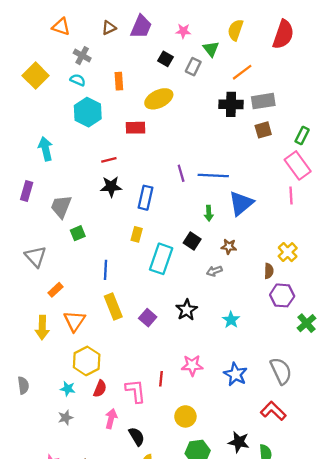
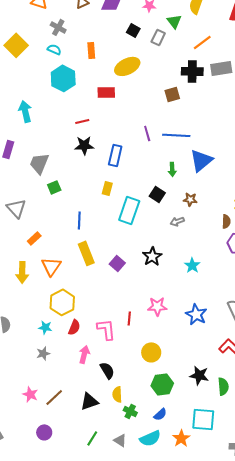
brown square: (263, 130) -> (172, 94), moved

